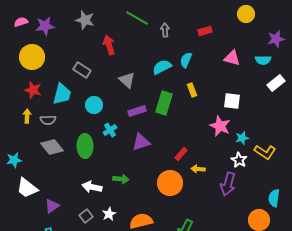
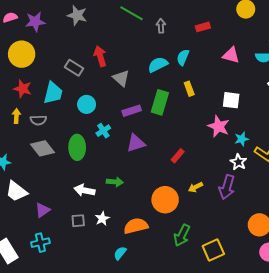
red arrow: (109, 45) -> (100, 56), moved
yellow arrow: (198, 169) -> (195, 187), moved, turned -32
orange circle: (170, 183) -> (165, 200), moved
gray square: (86, 216) -> (78, 221), turned 32

